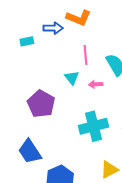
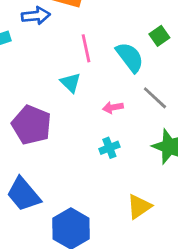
pink arrow: (96, 84) -> (113, 107), moved
cyan cross: (94, 126) -> (109, 148), size x0.5

